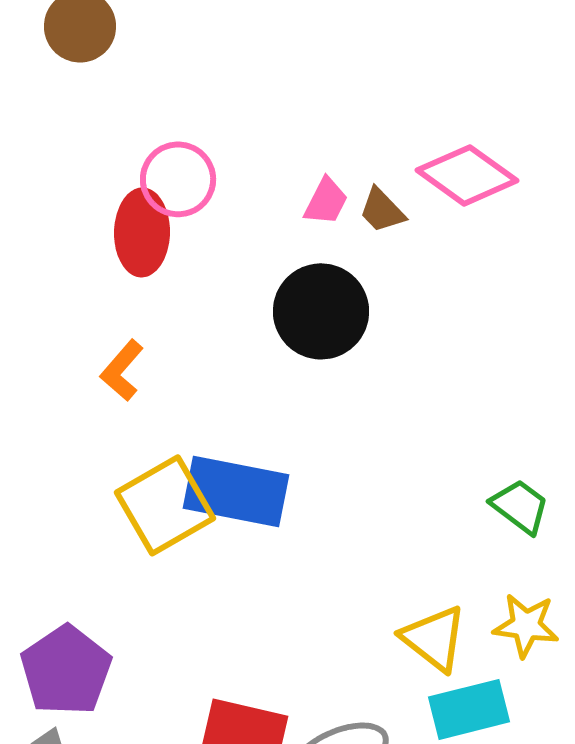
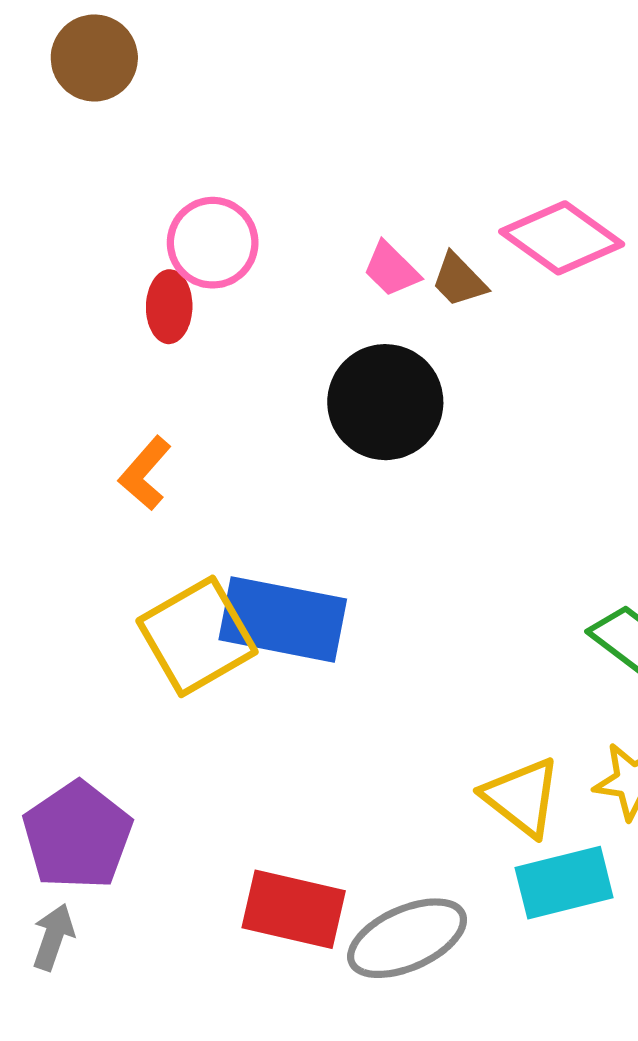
pink trapezoid: (326, 201) -> (391, 269), turned 108
red ellipse: (142, 232) -> (169, 307), size x0.7

